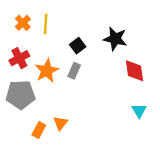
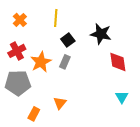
yellow line: (46, 24) -> (56, 18), moved
orange triangle: (60, 123) -> (60, 103), moved

